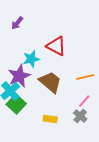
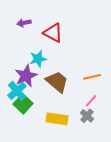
purple arrow: (17, 23) -> (24, 23), turned 40
red triangle: (56, 46) -> (53, 33), moved
yellow rectangle: (50, 119) -> (57, 119), size x1.5

